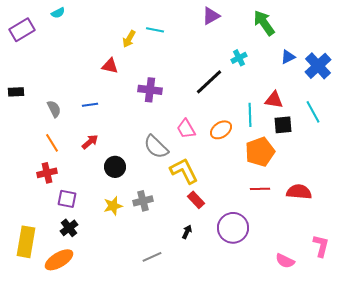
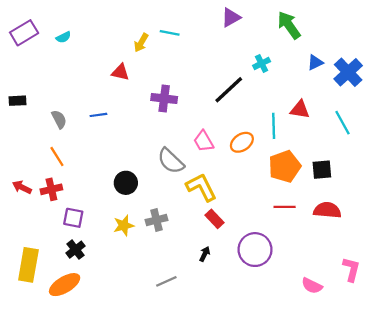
cyan semicircle: (58, 13) -> (63, 37), moved
black square: (283, 125) -> (322, 170), moved
red arrow: (90, 142) -> (22, 187), moved, turned -114

